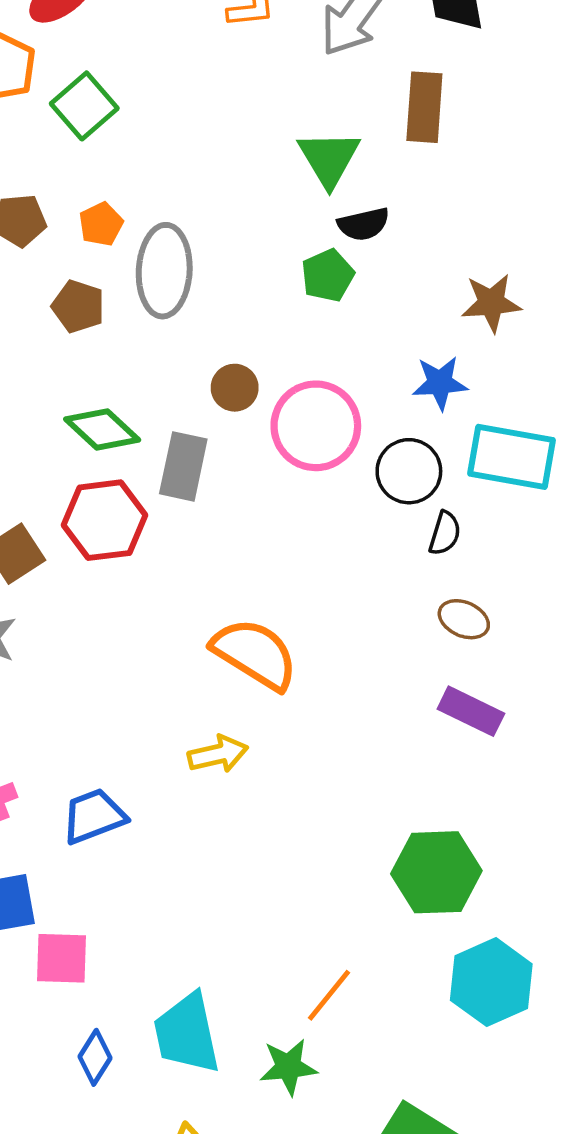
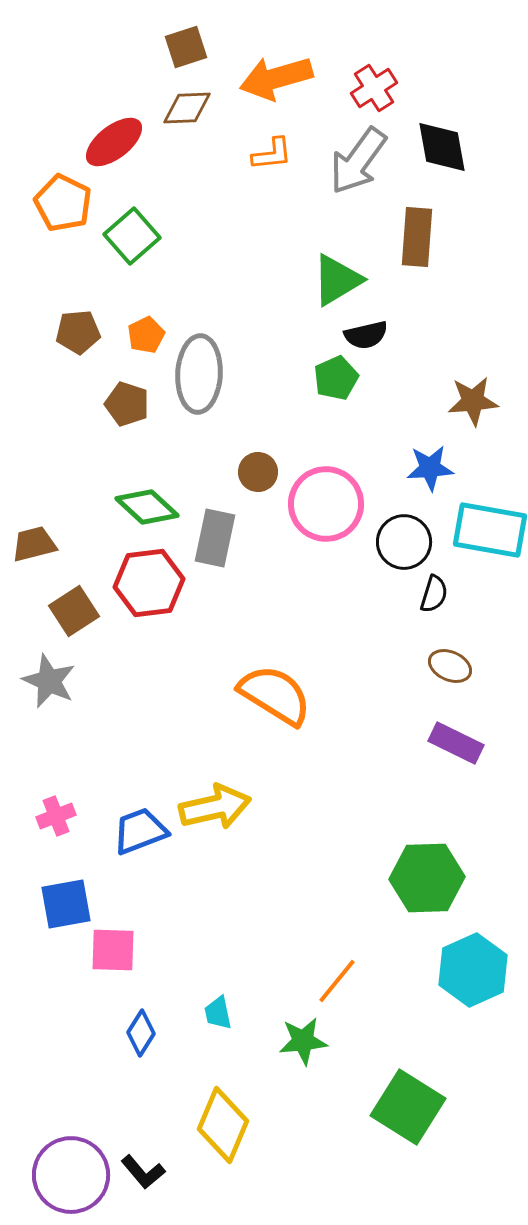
green triangle: (329, 158) -> (337, 280), turned 30
yellow arrow: (218, 754) -> (215, 807), moved, size x1.4
cyan trapezoid: (187, 1033) -> (218, 1013), size x0.5

